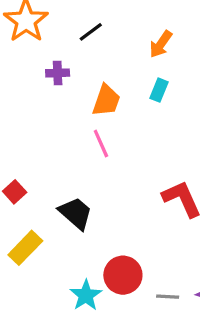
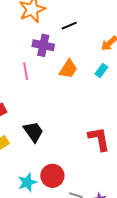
purple cross: (58, 73) -> (43, 45), size x1.5
pink line: (101, 144) -> (26, 71), moved

